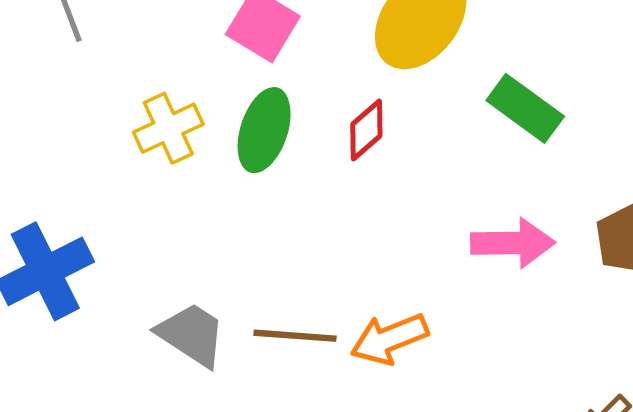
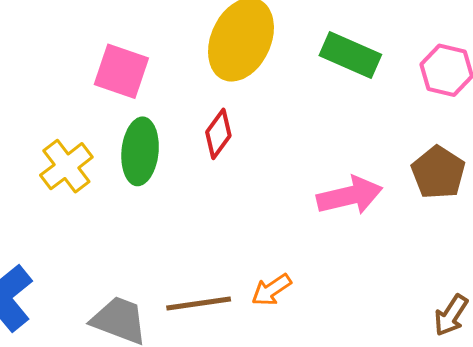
green rectangle: (525, 108) -> (350, 55), moved
orange arrow: (389, 339) -> (271, 290), size x0.7

